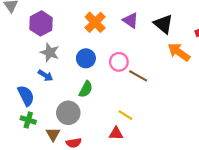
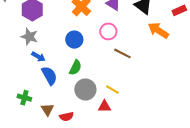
gray star: (50, 52) -> (29, 37), moved
pink circle: (119, 62) -> (108, 31), moved
blue semicircle: (26, 96) -> (49, 76), moved
gray circle: (68, 113) -> (85, 90), moved

